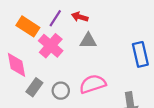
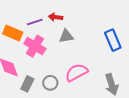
purple line: (55, 18) -> (35, 22), turned 49

